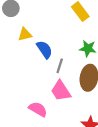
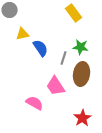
gray line: (60, 66) -> (64, 58), moved

